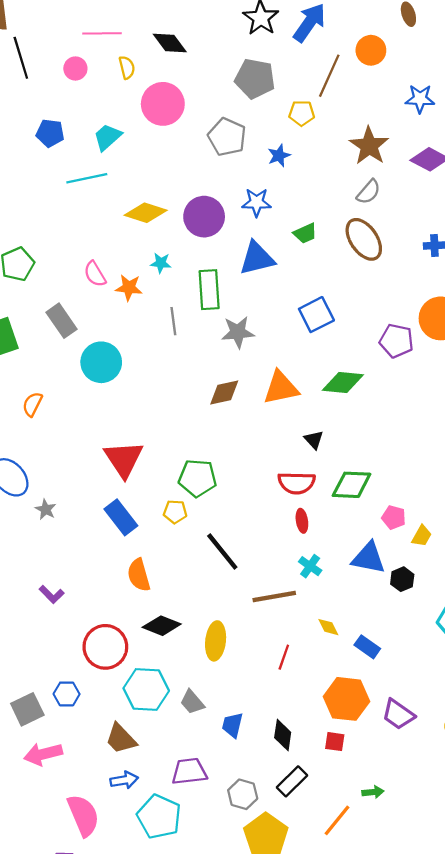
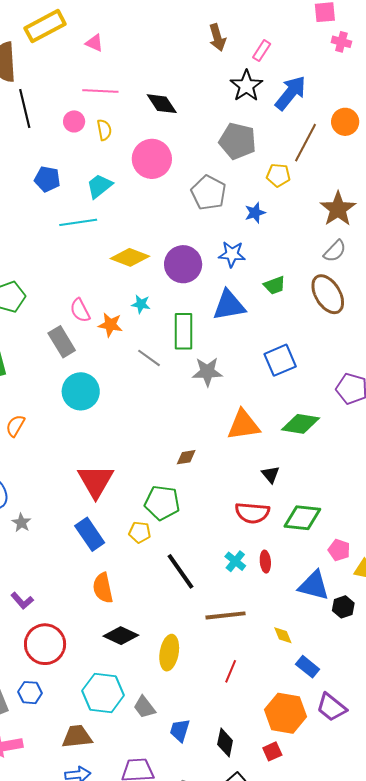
yellow semicircle: (127, 67) -> (104, 130), moved
gray rectangle: (62, 321) -> (62, 342), moved
gray line: (173, 321) -> (149, 358), turned -50
brown diamond: (224, 392) -> (186, 457), moved, size x0.7
red ellipse: (302, 521) -> (265, 562), moved
cyan cross: (310, 566) -> (235, 561), moved
yellow diamond: (328, 627) -> (283, 635), moved
red circle: (105, 647) -> (45, 644), moved
purple trapezoid: (398, 714) -> (331, 707), moved
brown trapezoid: (121, 739) -> (77, 737), turned 124
red square: (335, 742) -> (272, 751), turned -36

